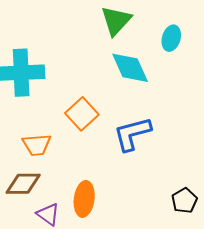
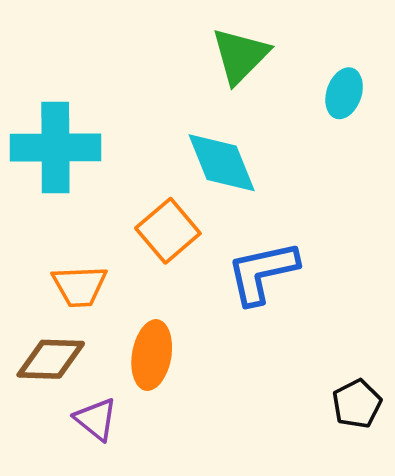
cyan diamond: (130, 68) -> (222, 163), moved
orange ellipse: (84, 199) -> (152, 355), moved

